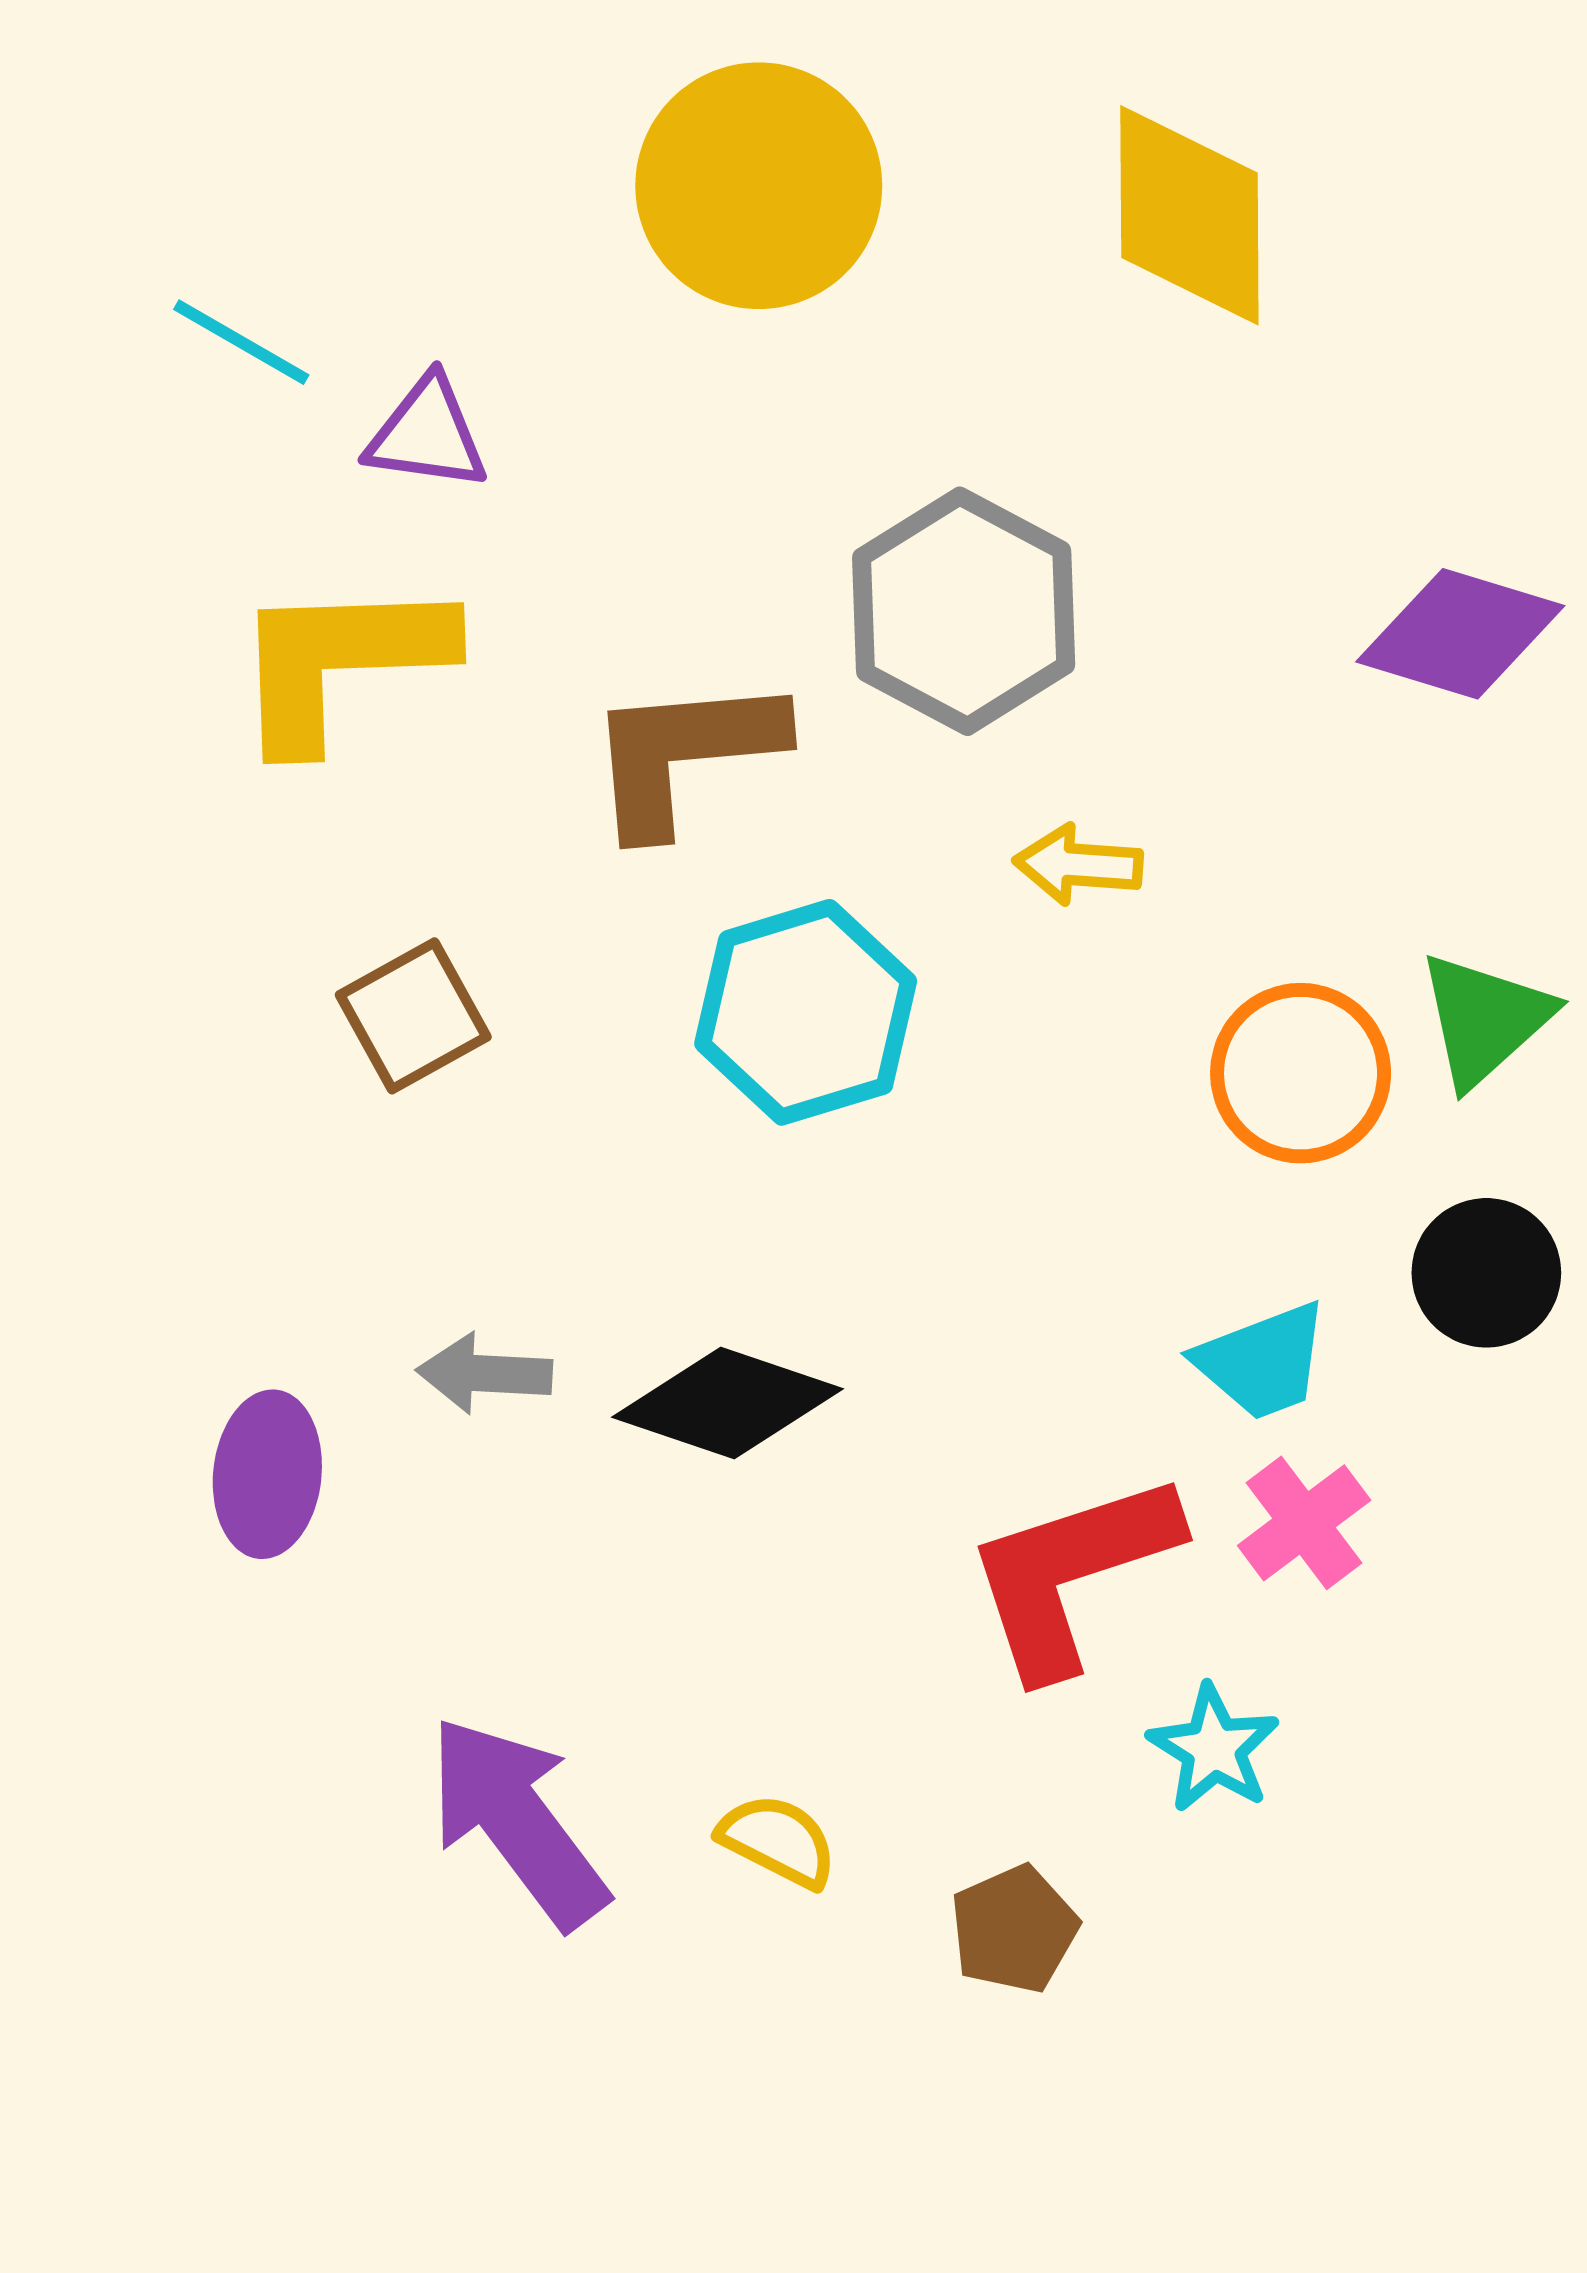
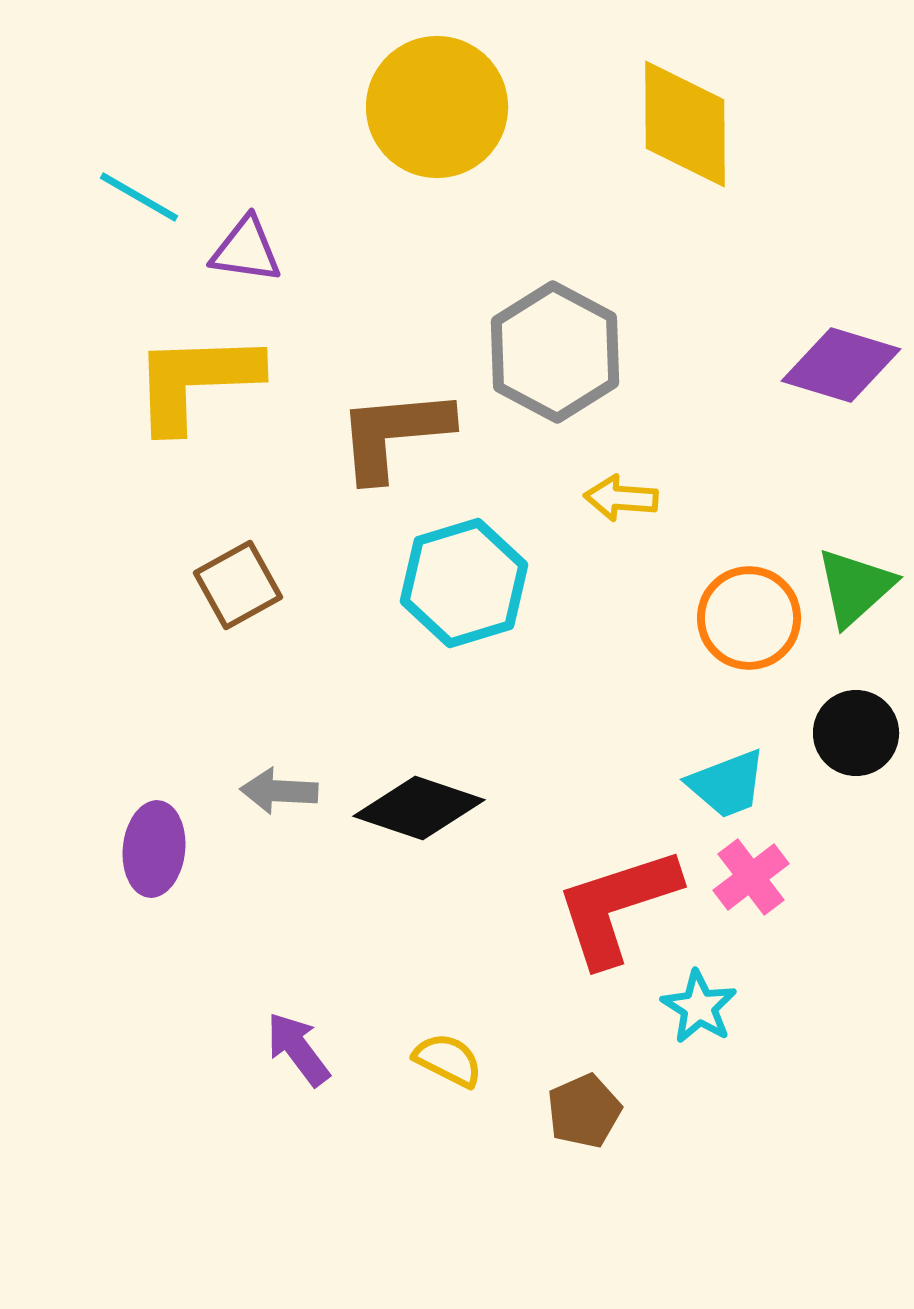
purple arrow: (517, 1822) -> (298, 1049), size x0.6

